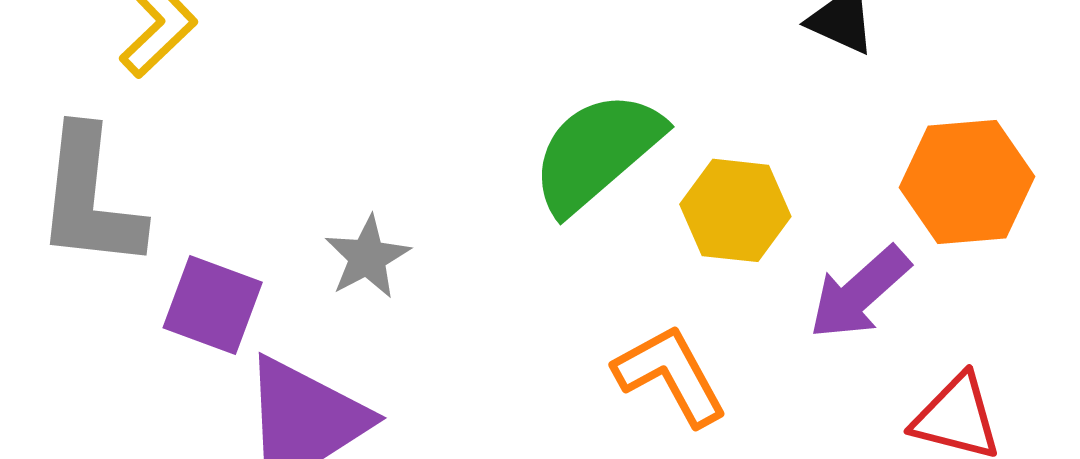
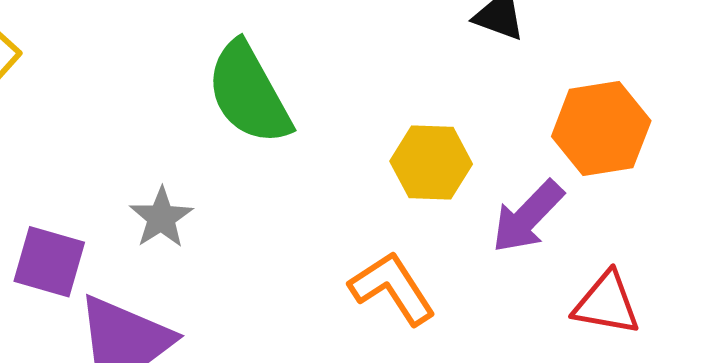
green semicircle: (597, 152) -> (249, 93), moved, turned -74

